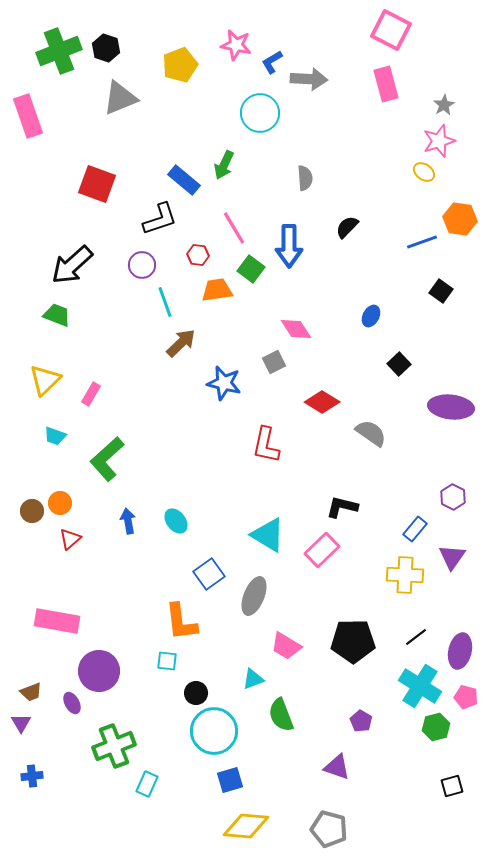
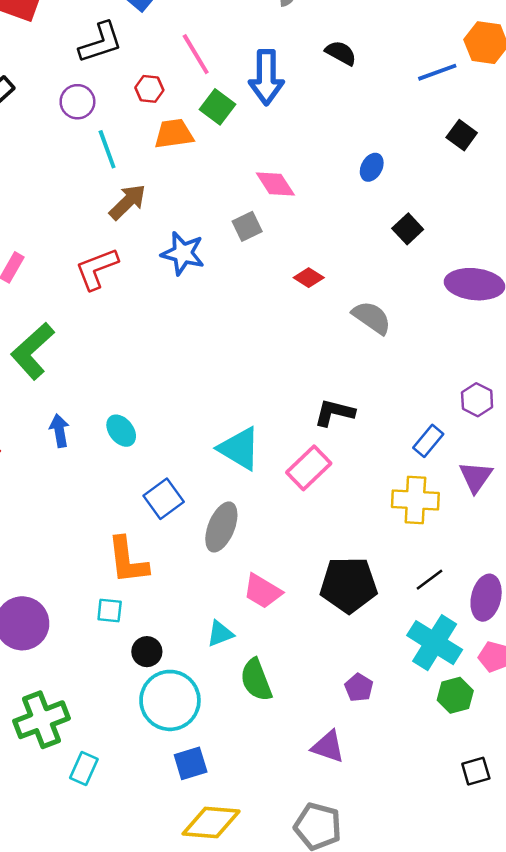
black semicircle: (347, 227) -> (341, 53), turned 75
red diamond: (322, 402) -> (309, 278), size x0.7
red L-shape: (266, 445) -> (97, 269), moved, turned 57

